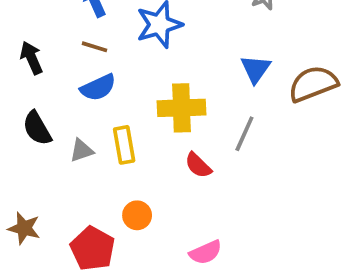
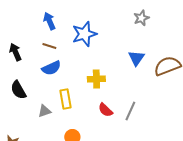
yellow cross: (182, 108) -> (96, 79), size x0.7
gray line: (244, 134) -> (130, 111), moved
gray triangle: (81, 150) -> (44, 111), moved

